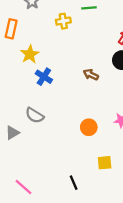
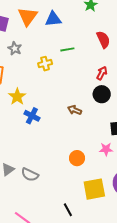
gray semicircle: (35, 115) -> (30, 175), moved
yellow square: (105, 163) -> (94, 189), size x1.6

